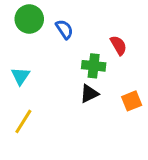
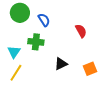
green cross: (94, 66) -> (36, 42), moved
yellow line: (23, 121) -> (16, 73), moved

